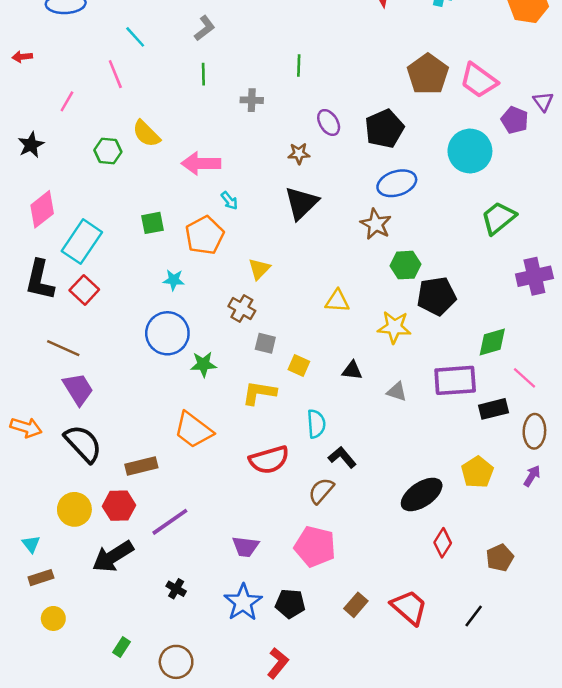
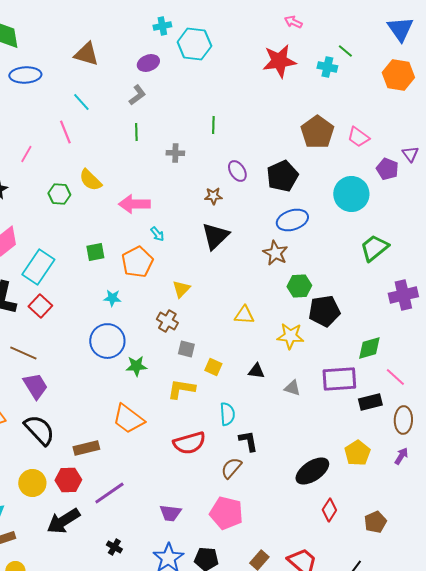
pink trapezoid: (479, 80) -> (358, 137), size x0.7
black L-shape: (342, 457) -> (248, 441), turned 30

